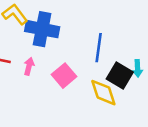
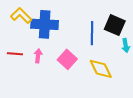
black square: (120, 75) -> (115, 25), moved

